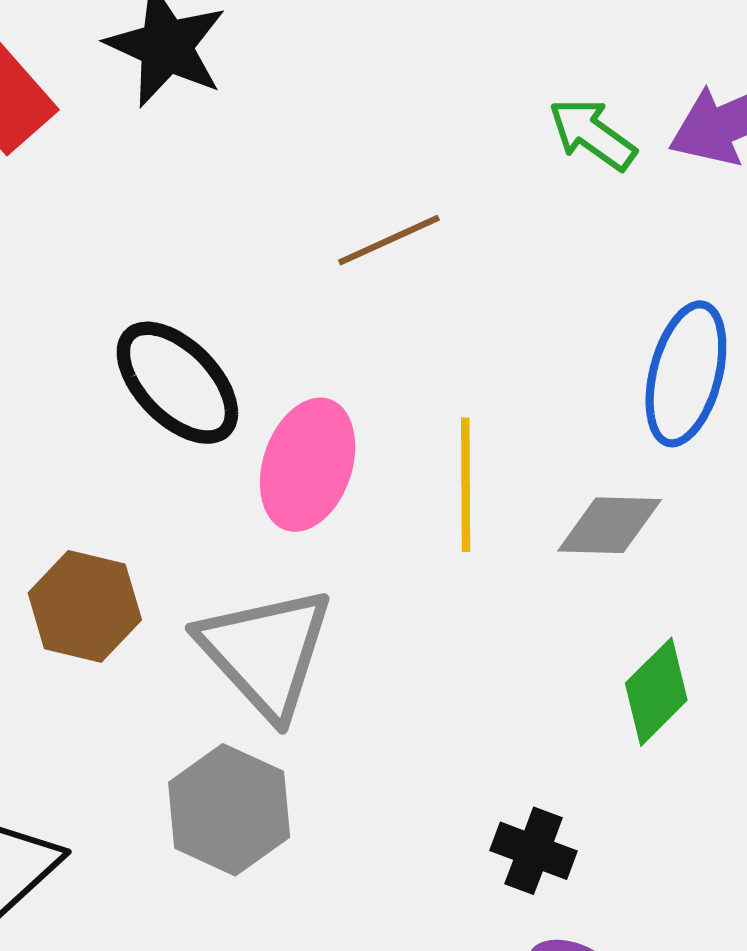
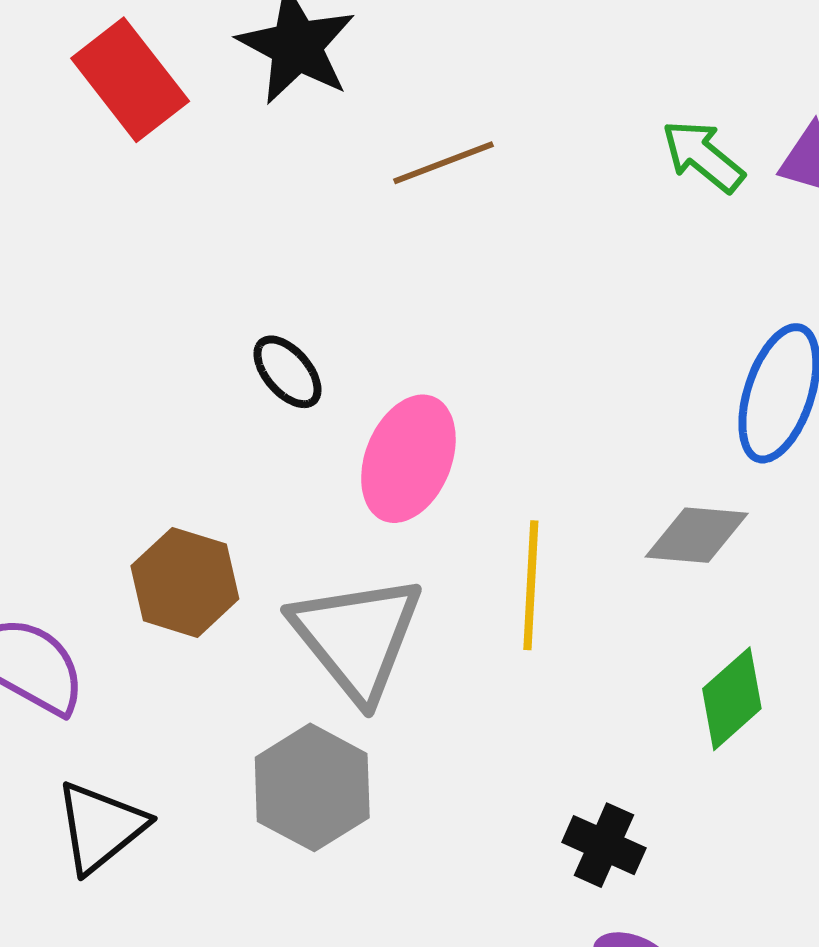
brown line: (389, 240) -> (443, 163), moved
black ellipse: (177, 383) -> (287, 372), size x0.6
yellow line: (466, 485) -> (531, 585), moved

